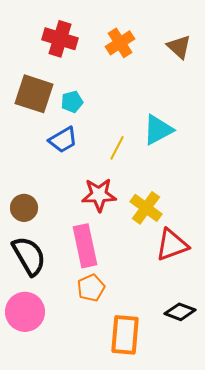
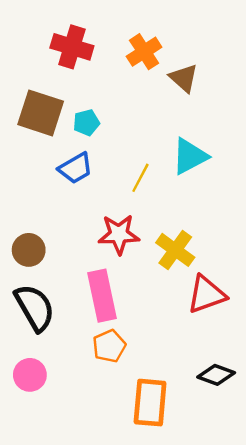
brown triangle: (179, 47) -> (184, 78), moved
pink circle: (25, 312) -> (30, 375), size x0.7

